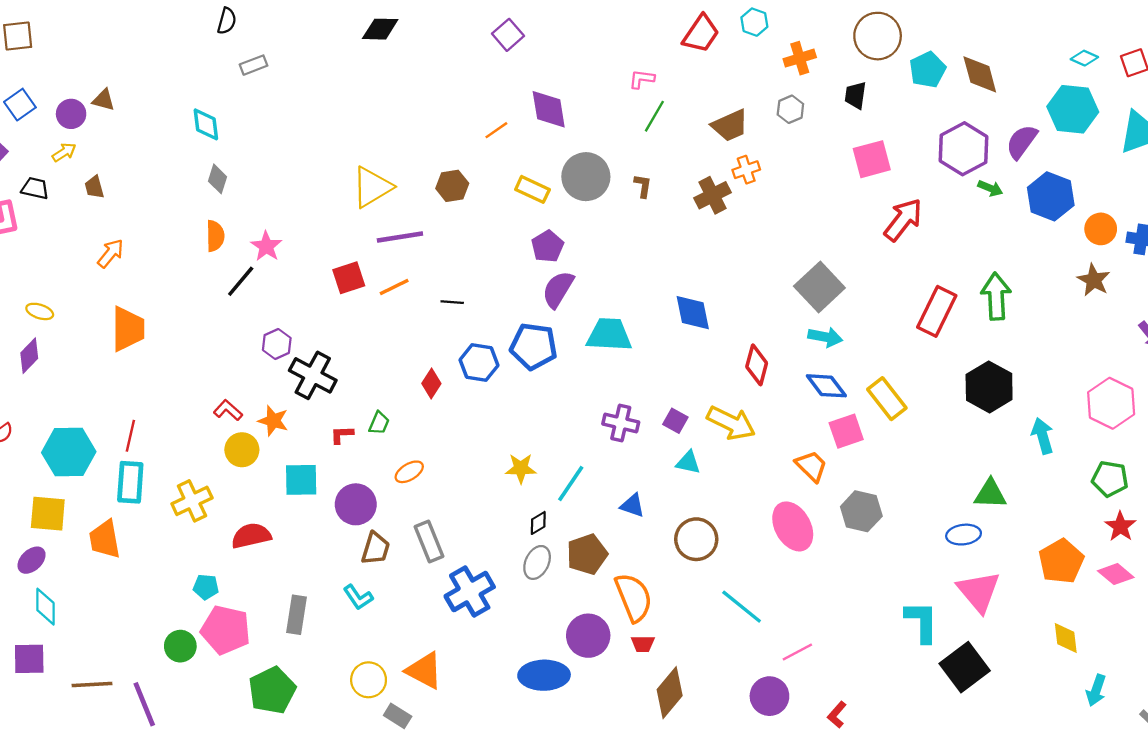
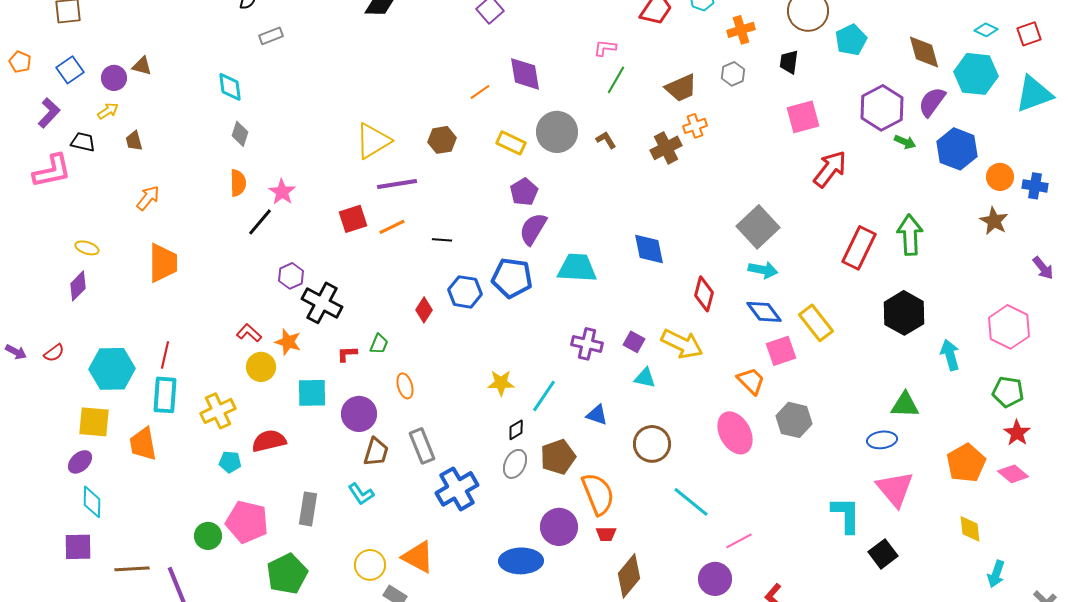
brown diamond: (980, 74) -> (924, 52), moved
brown L-shape: (643, 186) -> (606, 140), turned -40
orange ellipse: (409, 472) -> (405, 386), turned -75
cyan pentagon: (206, 587) -> (230, 462), moved
black square: (965, 667) -> (883, 554), size x0.7

